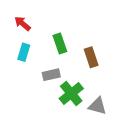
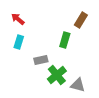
green rectangle: (60, 44) -> (65, 40), moved, turned 35
brown rectangle: (91, 57) -> (81, 20), moved, turned 49

